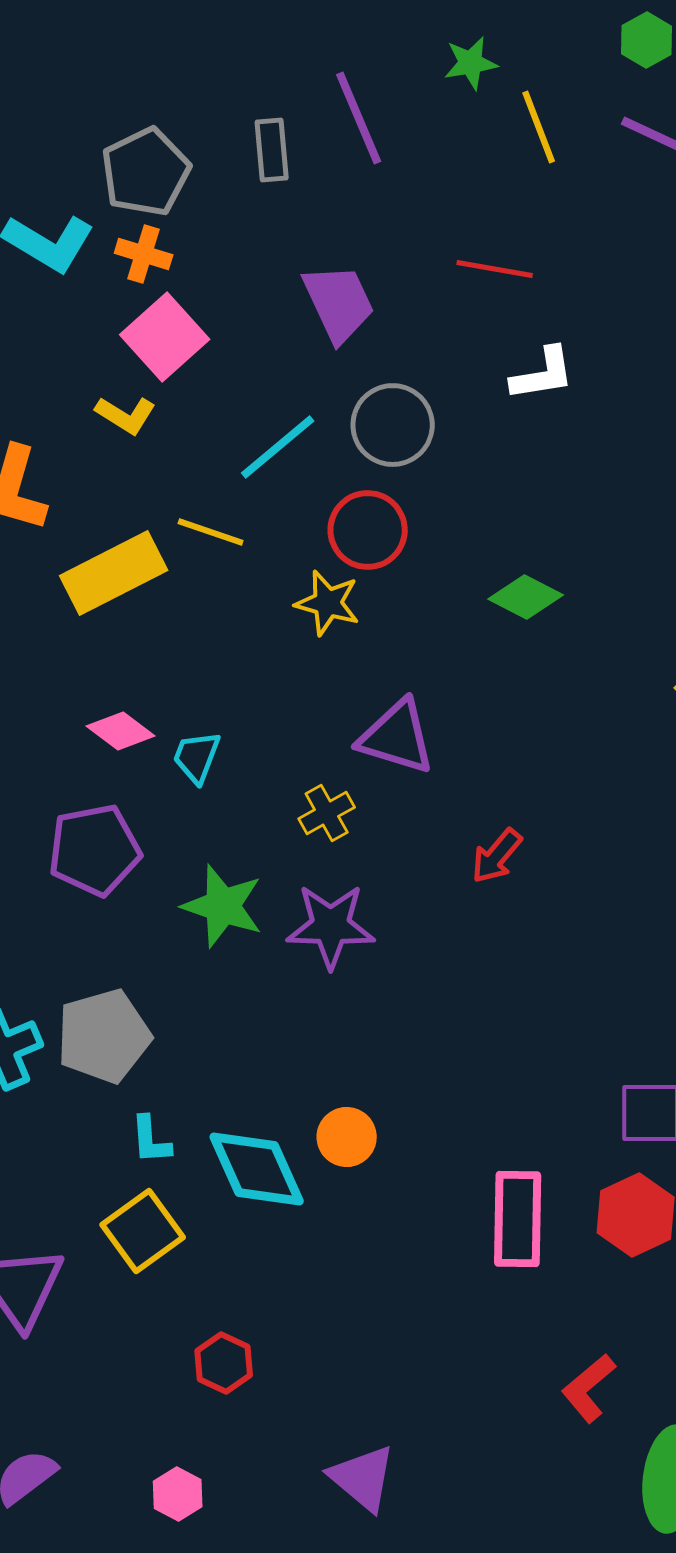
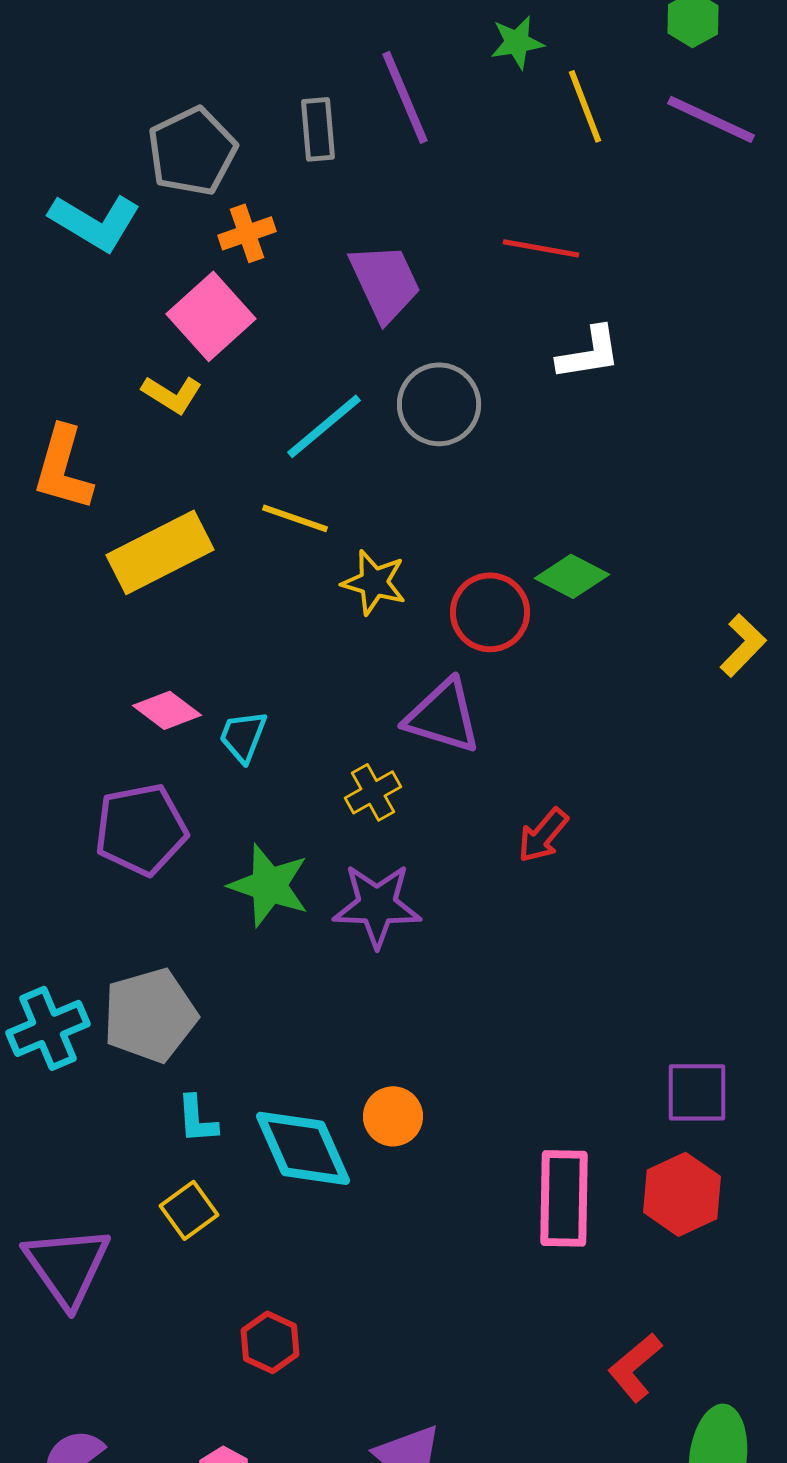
orange cross: (144, 254) -> (247, 233), moved, turned -36
red circle: (368, 530) -> (490, 612), moved
yellow line: (211, 532) -> (295, 518), moved
yellow square: (143, 1231) -> (189, 1210), size x0.7

